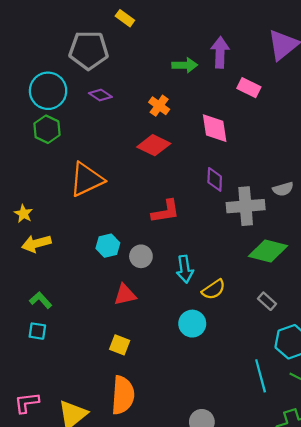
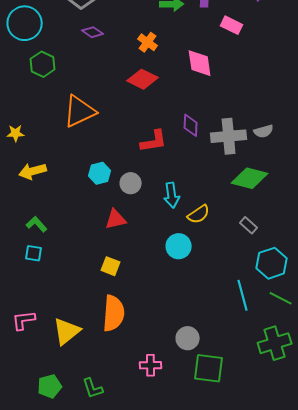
cyan circle: (48, 91) -> (25, 23), moved
purple diamond: (215, 179) -> (191, 125), moved
gray semicircle: (283, 189) -> (264, 131), moved
yellow star: (23, 214) -> (16, 133), moved, turned -30

